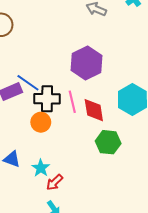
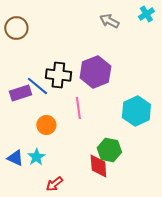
black cross: (47, 99) -> (58, 75), moved
red diamond: (94, 110) -> (98, 166), moved
cyan star: (41, 168) -> (36, 157), moved

